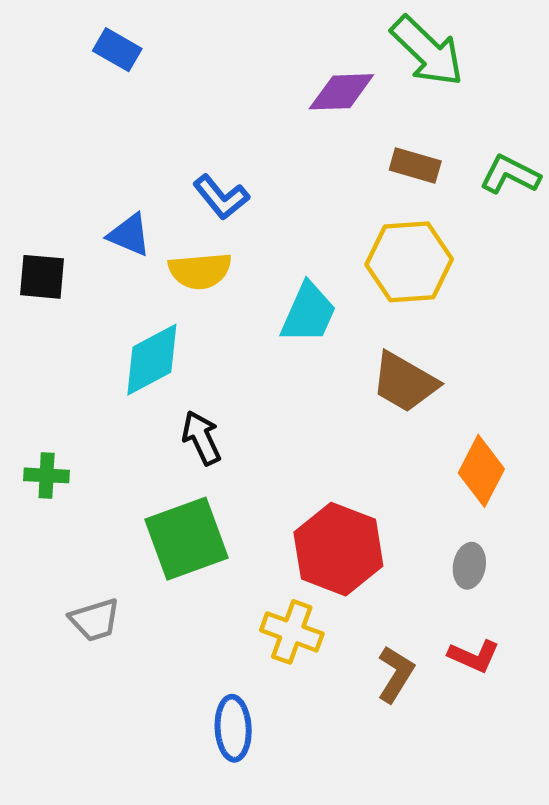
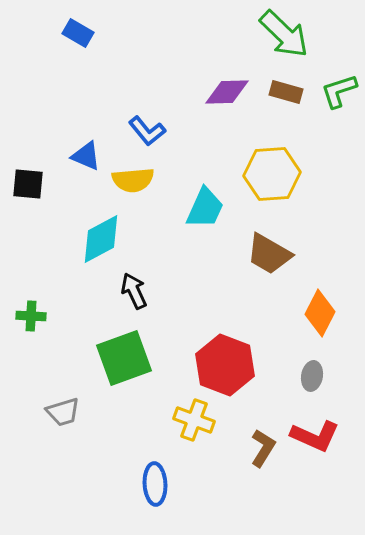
purple diamond: (341, 92) -> (227, 92), moved
brown rectangle: (415, 166) -> (286, 92), moved
green L-shape: (510, 175) -> (339, 91), moved, turned -45
red L-shape: (474, 656) -> (315, 436), size x1.4

